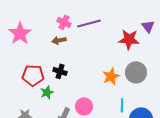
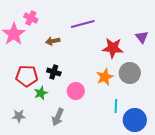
pink cross: (64, 22) -> (31, 18), moved
purple triangle: (148, 26) -> (142, 37), moved
red star: (129, 39) -> (113, 48), moved
pink circle: (84, 106) -> (76, 91), moved

